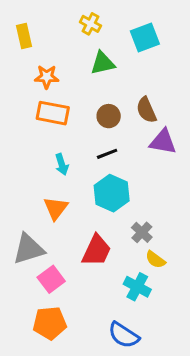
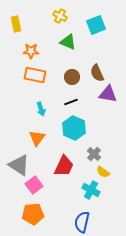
green triangle: (103, 63) -> (68, 42), turned 36
gray triangle: (29, 249) -> (19, 165), turned 50
blue semicircle: (124, 335) -> (82, 222), turned 70

